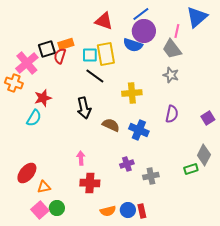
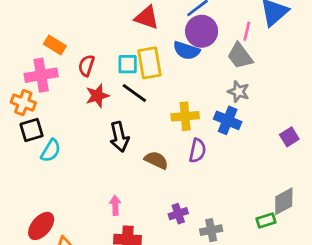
orange rectangle: (66, 44) -> (55, 45), moved, turned 49
black square: (47, 49) -> (32, 130), moved
pink cross: (27, 63) -> (41, 75), turned 30
red star: (43, 98) -> (97, 96), moved
purple semicircle: (172, 114) -> (197, 151), moved
purple square: (208, 118) -> (289, 137), moved
blue cross: (139, 130) -> (228, 120), moved
gray diamond: (204, 155) -> (284, 201), turned 35

